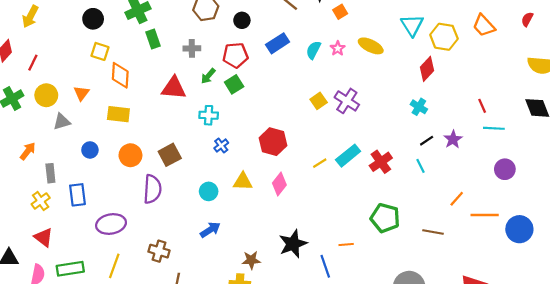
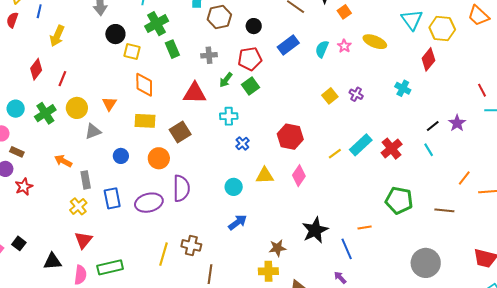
yellow square: (100, 51) -> (132, 52), moved
purple cross: (347, 101) -> (356, 94), size x0.6
cyan cross: (419, 107) -> (403, 88), moved
orange arrow: (28, 151) -> (63, 161), turned -96
brown square: (170, 155) -> (180, 132), moved
purple ellipse: (111, 224) -> (149, 203), moved
red triangle: (44, 237) -> (83, 240), turned 36
yellow line: (114, 266) -> (163, 254), moved

